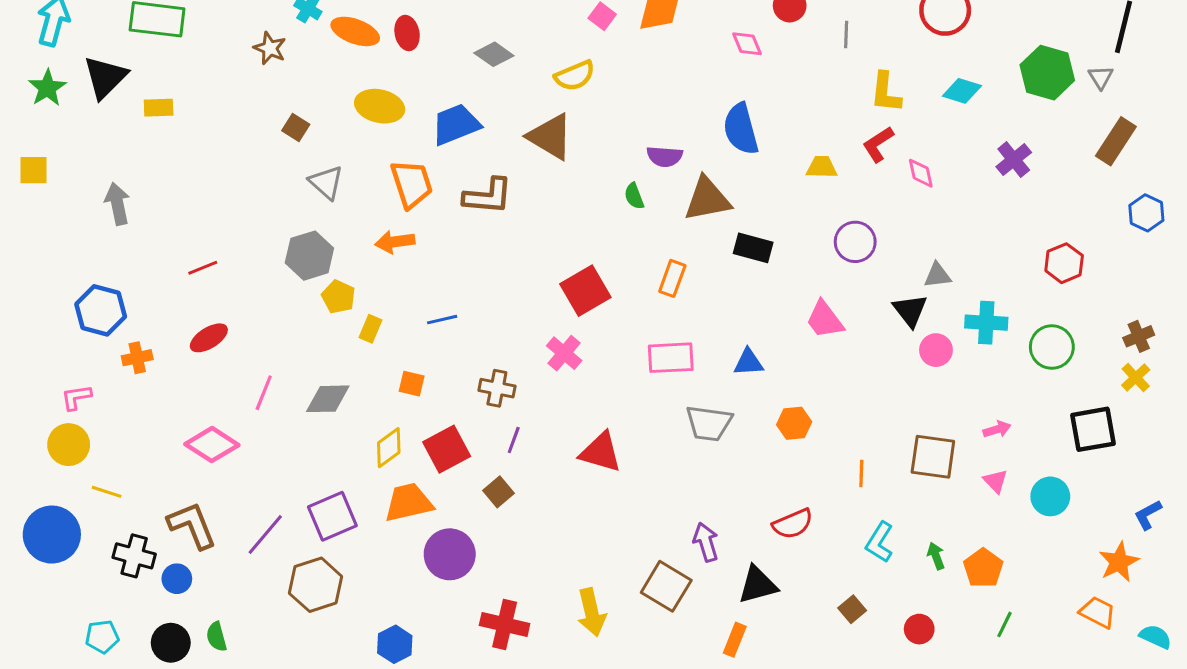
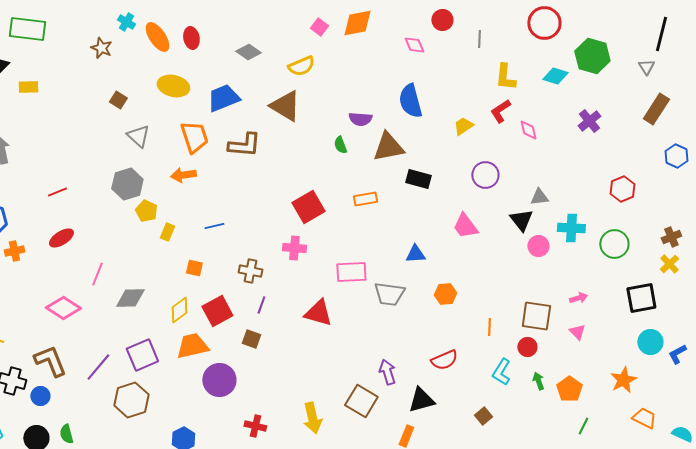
orange ellipse: (355, 31) -> (157, 37), turned 36
green hexagon: (1047, 73) -> (592, 56), moved
yellow trapezoid: (822, 167) -> (463, 126), turned -35
orange rectangle: (672, 278) -> (365, 199), turned 60
pink cross: (564, 353) -> (294, 248), turned -35
pink rectangle: (671, 358) -> (351, 272), moved
gray diamond: (328, 399) -> (130, 298), moved
brown square: (498, 492) -> (251, 339), turned -30
cyan circle: (1050, 496) -> (650, 342), moved
orange star: (1119, 562) -> (623, 380), moved
red cross: (505, 624) -> (255, 426), size x0.7
red circle: (919, 629) -> (527, 347), moved

